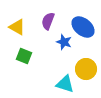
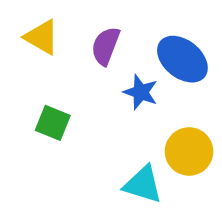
yellow triangle: (17, 27) -> (42, 37), moved

